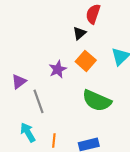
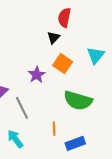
orange line: (54, 141) -> (54, 129), moved

